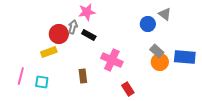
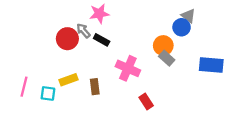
blue circle: (148, 24) -> (182, 27), moved
gray arrow: (73, 27) -> (83, 31), turned -56
gray rectangle: (157, 51) -> (167, 58), moved
yellow rectangle: (49, 52) -> (69, 80), moved
orange circle: (160, 62) -> (163, 46), moved

